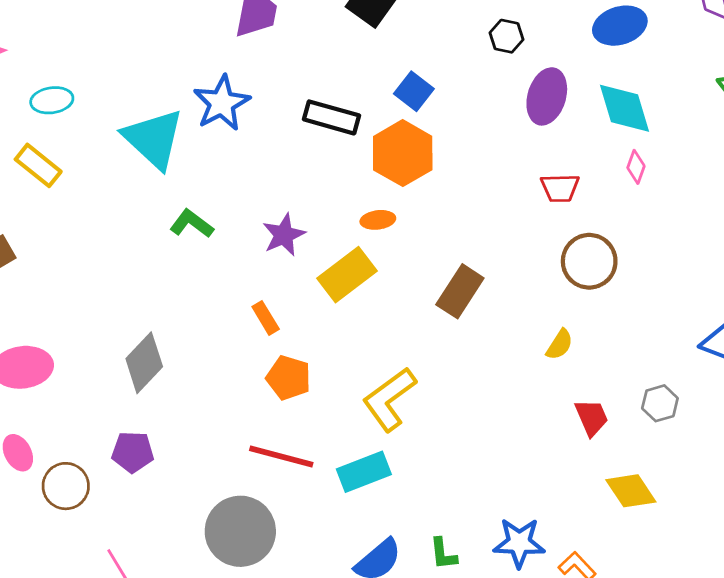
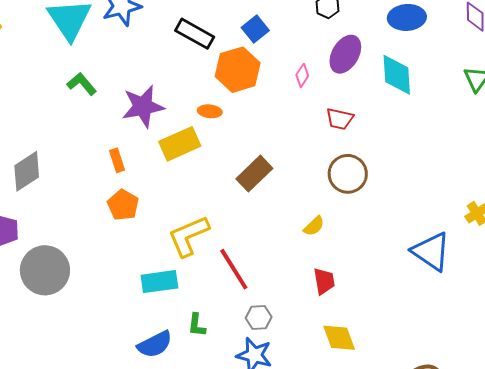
pink diamond: (636, 167) -> (302, 75), moved
purple star: (284, 235) -> (143, 106), size x1.4
gray hexagon: (660, 403) -> (259, 317), moved
red line: (281, 456) -> (234, 269), moved, turned 30
gray circle: (240, 531) -> (45, 270), moved
green L-shape: (443, 554) -> (197, 325), moved

